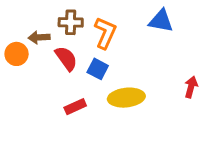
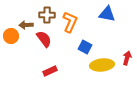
blue square: (98, 69) -> (85, 47), moved
yellow ellipse: (126, 98) -> (102, 65), moved

